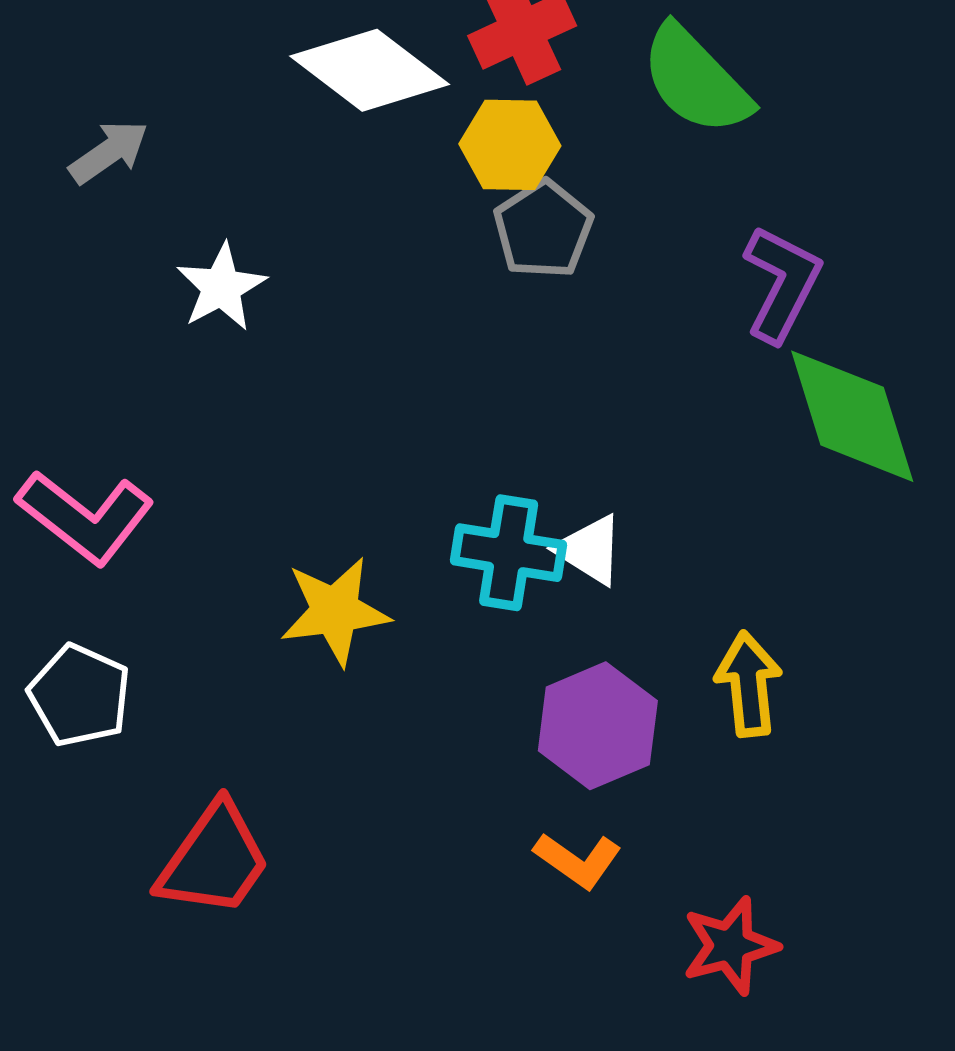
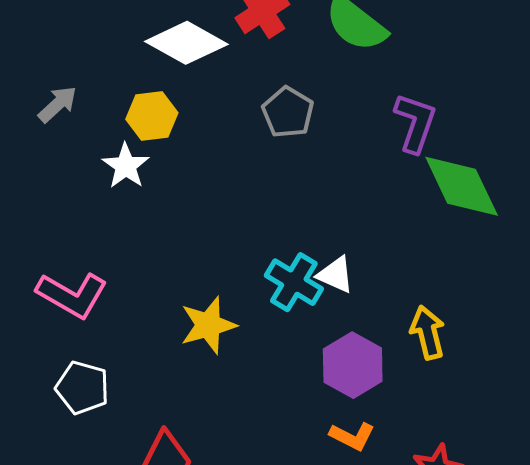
yellow hexagon: (510, 145) -> (152, 116), moved
cyan cross: (509, 553) -> (294, 282), turned 30

